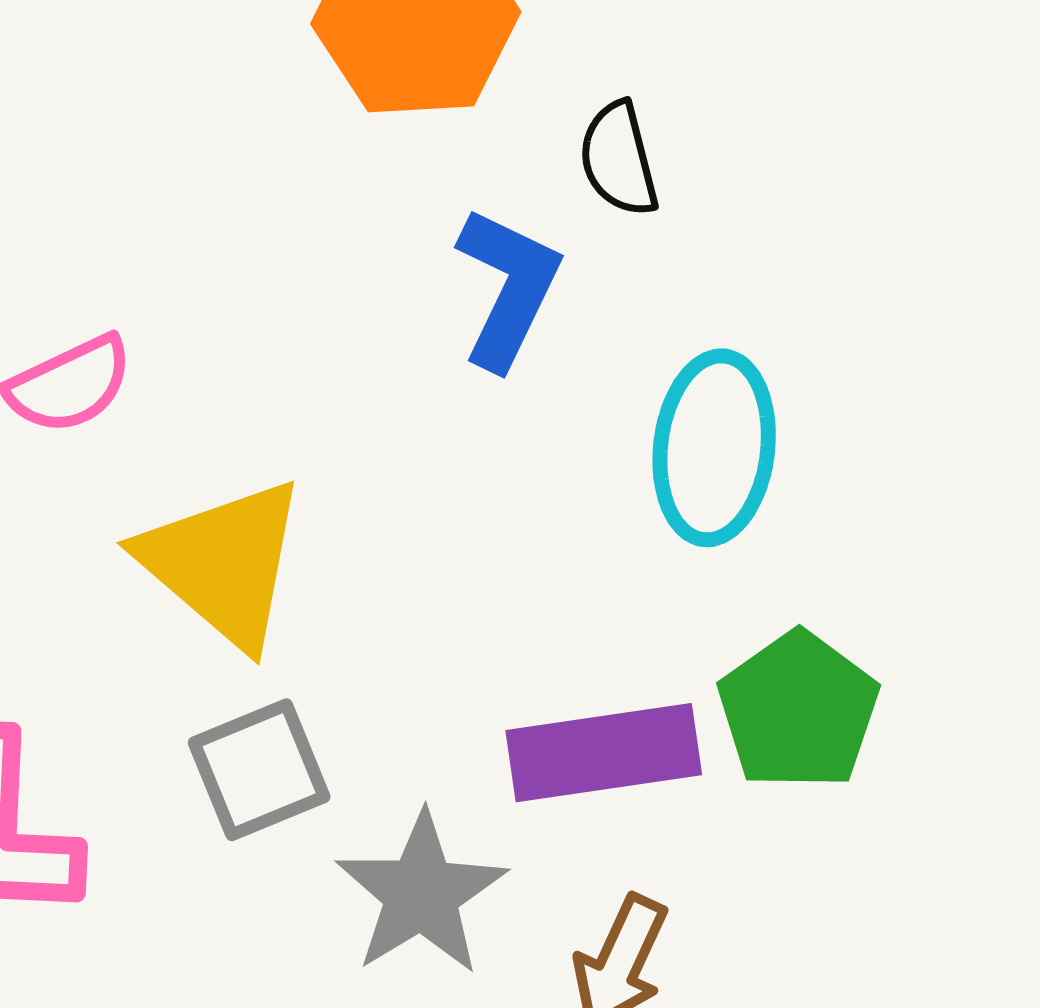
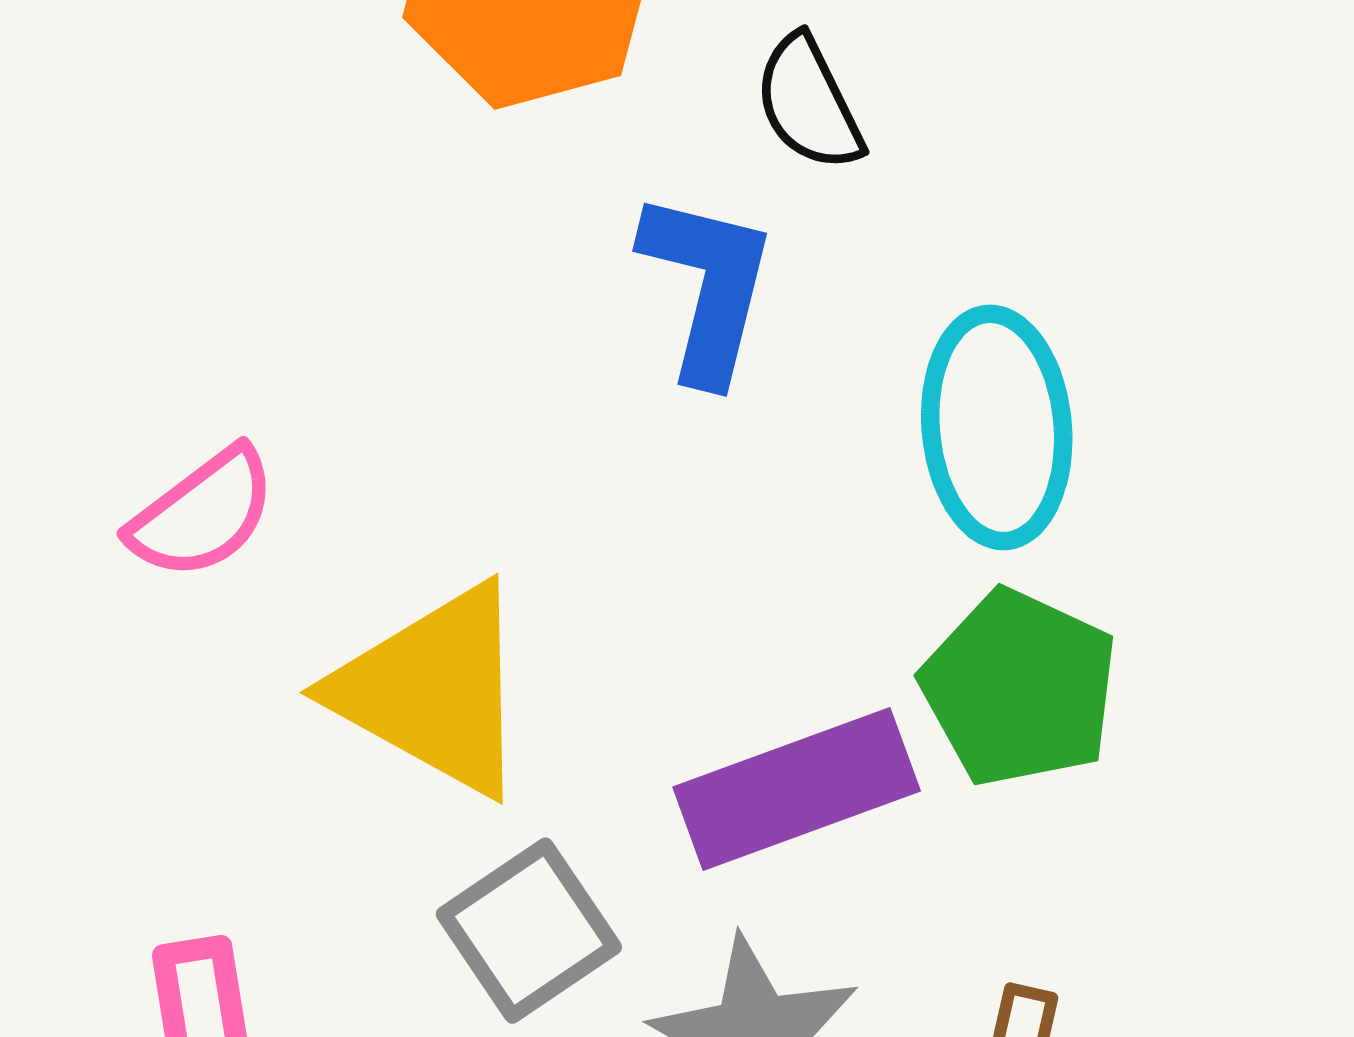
green pentagon: (798, 711) -> (1019, 688), moved
purple rectangle: (604, 753) -> (797, 789), moved

